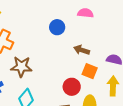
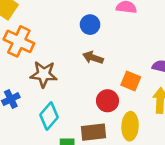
brown arrow: (82, 50) -> (93, 58), moved

